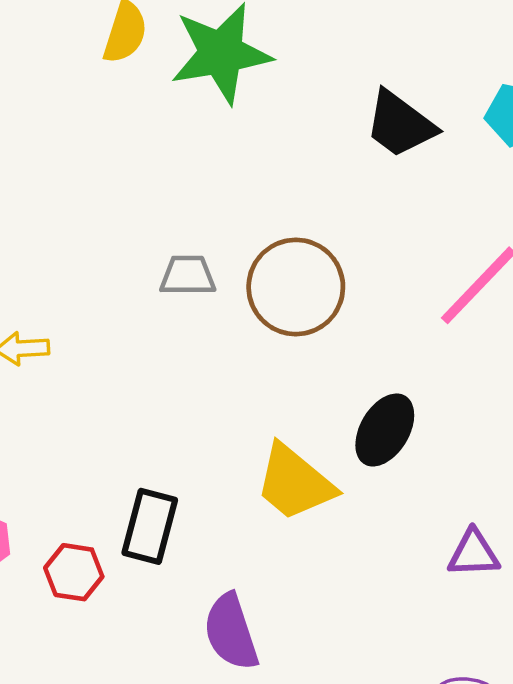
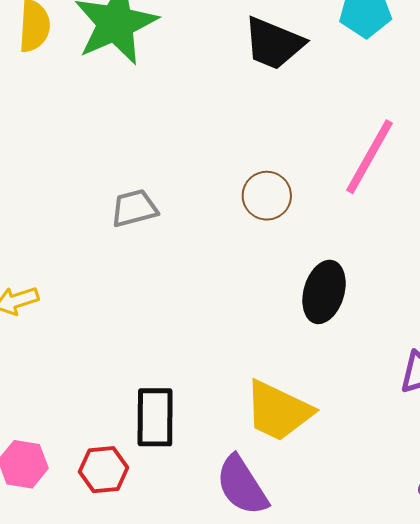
brown circle: (296, 287) -> (267, 196), moved, size x0.6
yellow trapezoid: (295, 483) -> (278, 411), moved

